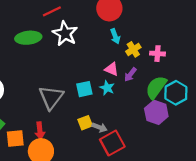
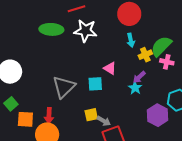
white star: (65, 34) -> (85, 31), turned -30
pink triangle: (112, 69) -> (110, 68), moved
green semicircle: (156, 87) -> (161, 46), moved
cyan star: (107, 88) -> (135, 88), moved

